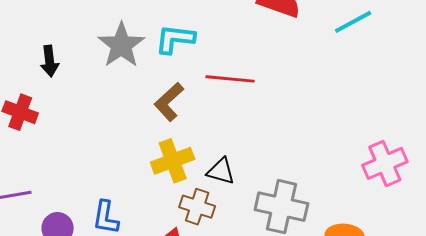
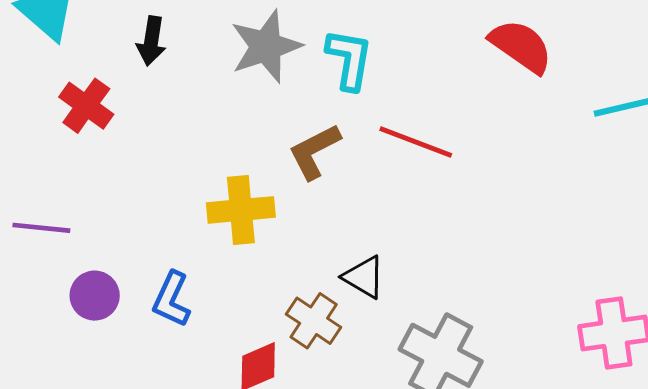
cyan L-shape: (175, 39) -> (349, 59), turned 78
yellow cross: (173, 161) -> (241, 210), moved

